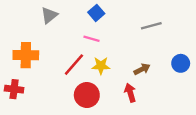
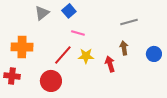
blue square: (96, 13) -> (69, 11), moved
brown arrow: (142, 69) -> (124, 48), moved, turned -72
red arrow: (130, 93) -> (110, 64), moved
red circle: (87, 95) -> (51, 81), moved

